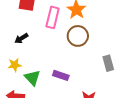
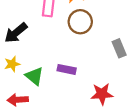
black arrow: (21, 38) -> (16, 33), size x1.5

